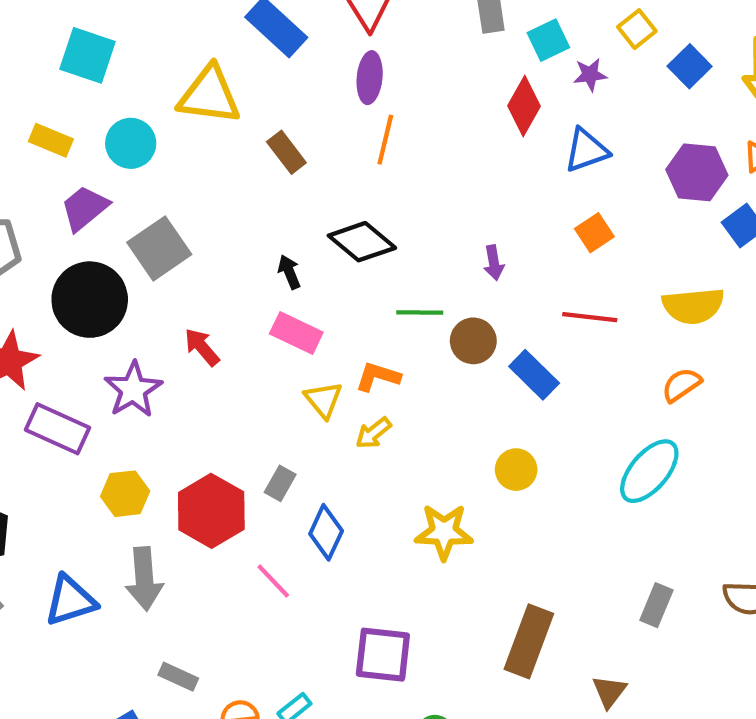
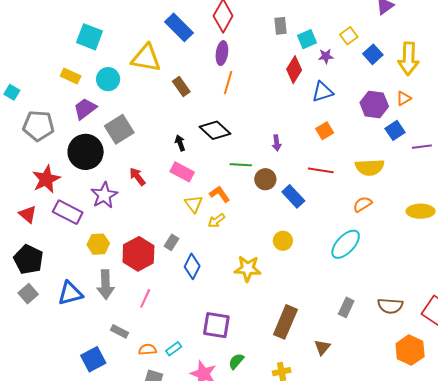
orange L-shape: (378, 377) -> (220, 194), turned 35
pink line: (273, 581) -> (145, 298), moved, turned 66

